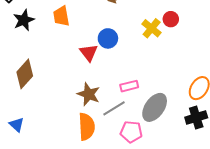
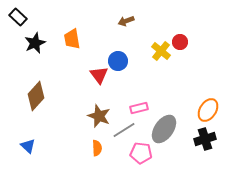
orange semicircle: (87, 127) -> (97, 148), size x0.6

